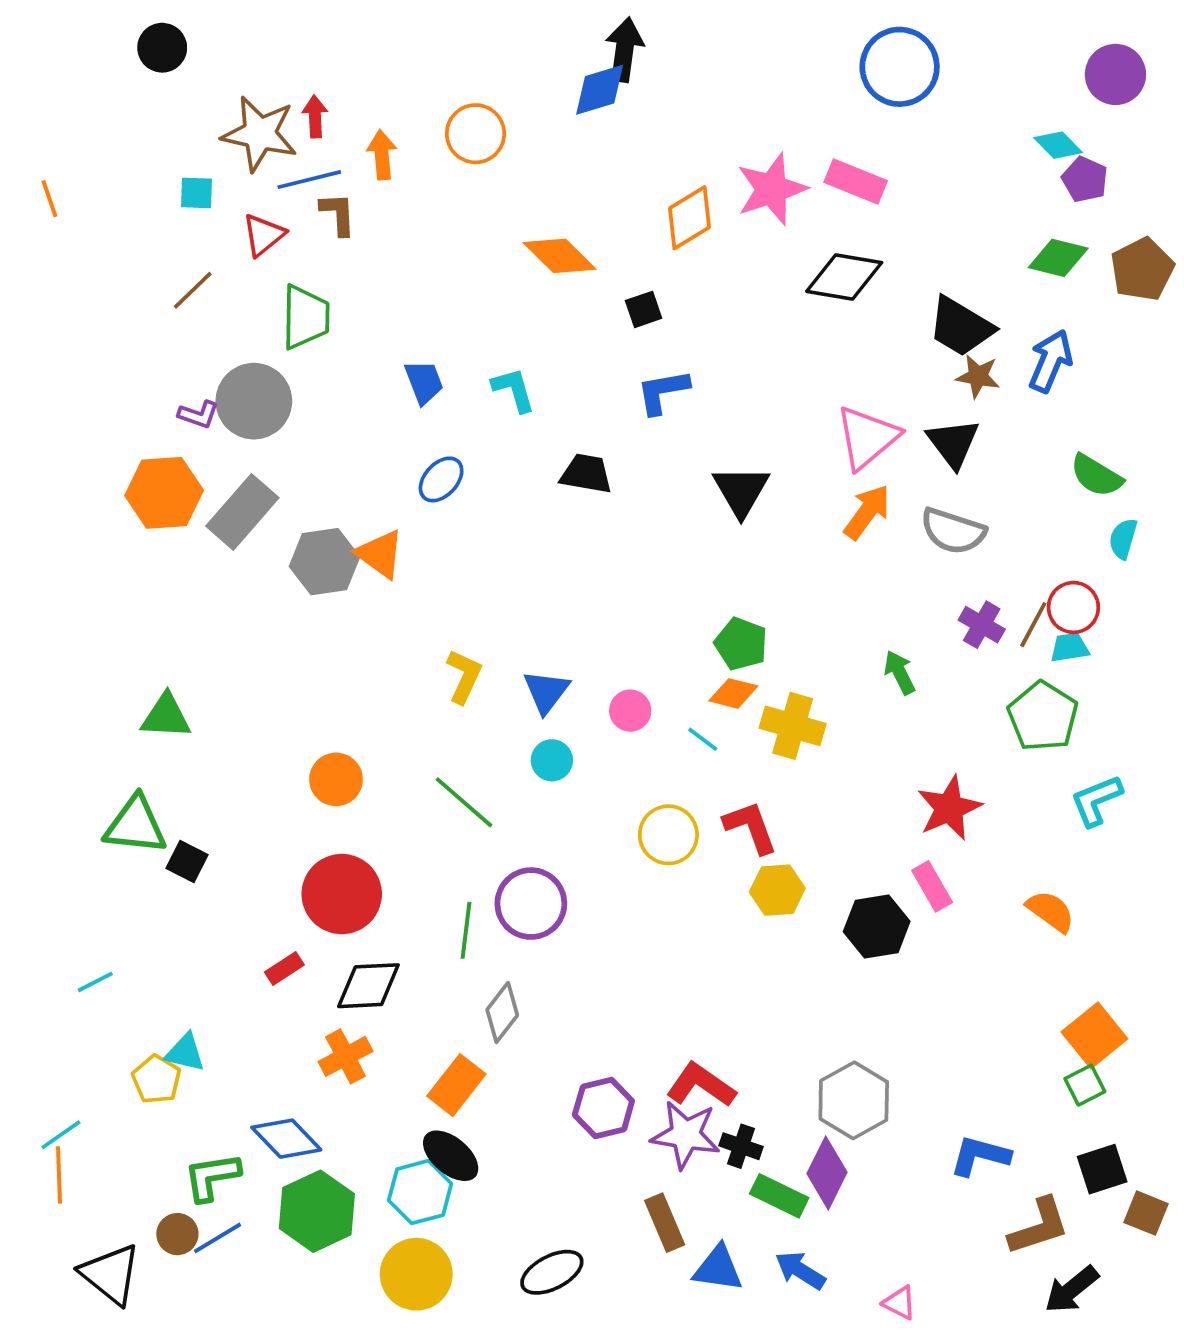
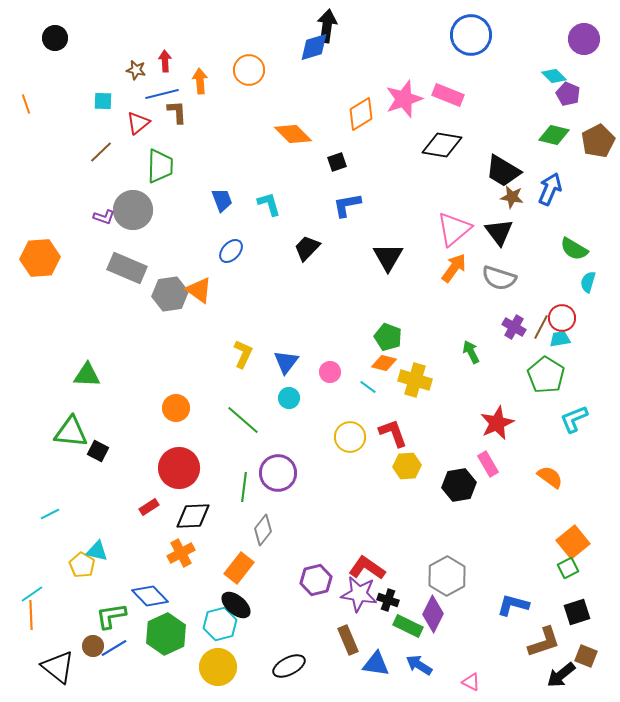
black circle: (162, 48) -> (55, 38), moved
brown star: (260, 134) -> (136, 70), size x0.5
black trapezoid: (586, 474) -> (307, 248), turned -56
orange hexagon: (164, 493) -> (40, 258), moved
gray rectangle: (242, 512) -> (127, 268), turned 72
brown square: (1146, 1213) -> (586, 656), moved

